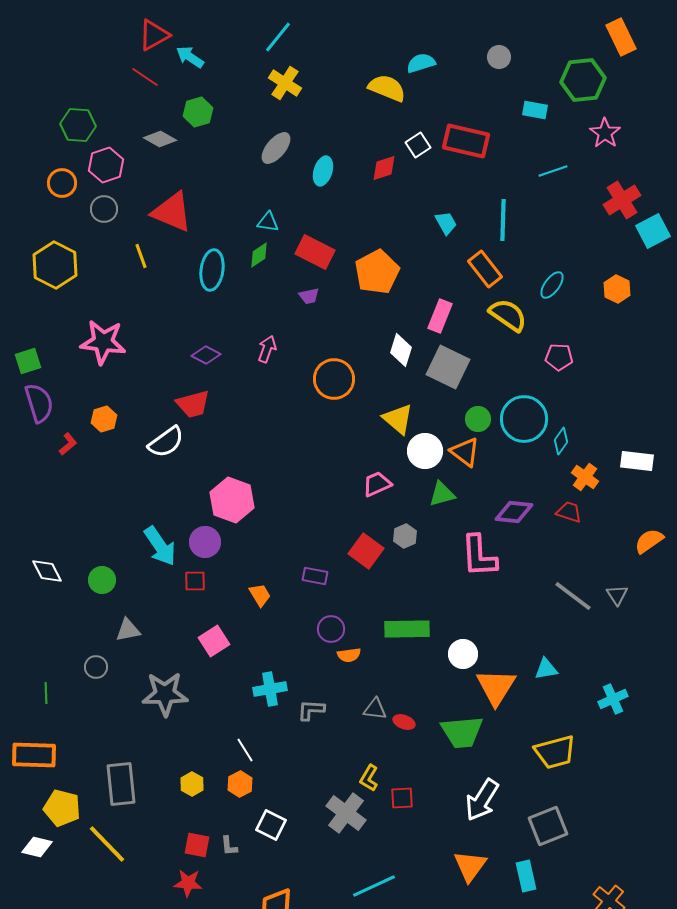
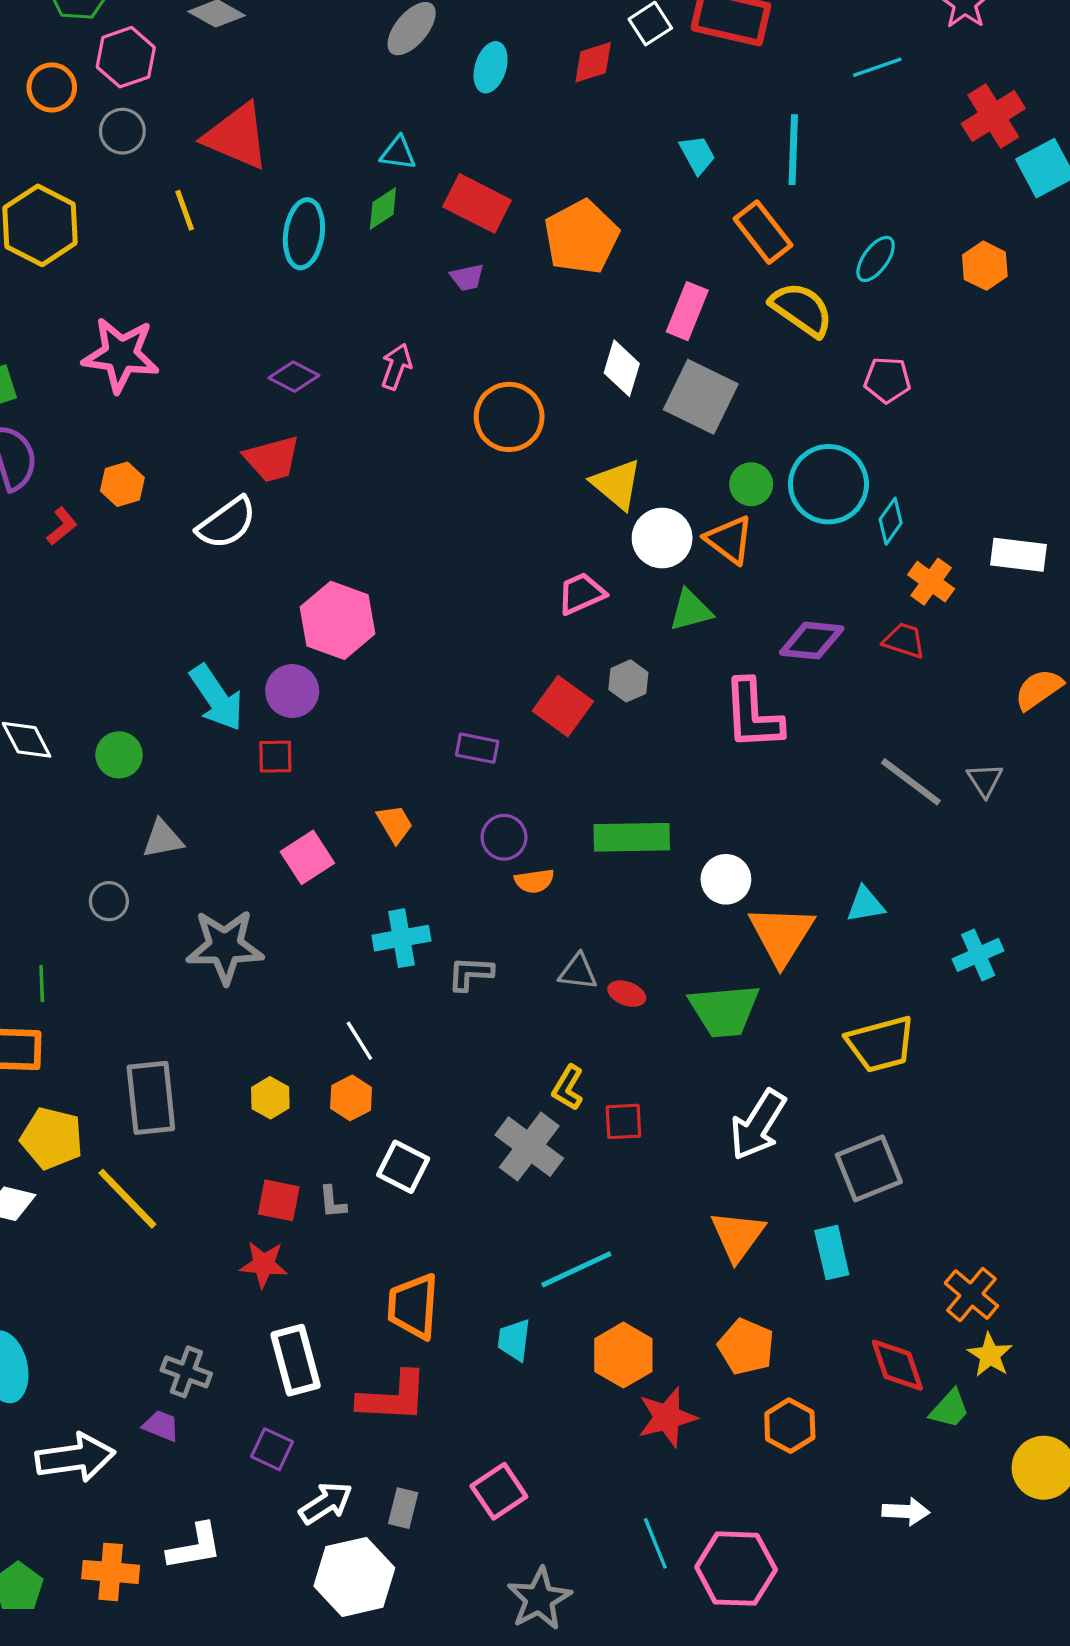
orange trapezoid: (260, 595) -> (395, 824), moved
green line: (46, 693) -> (42, 984), moved

